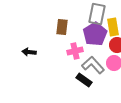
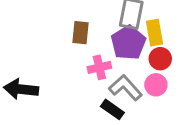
black arrow: (29, 52) -> (21, 89), moved, size x1.6

